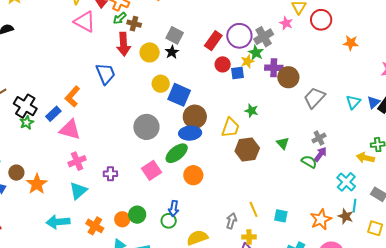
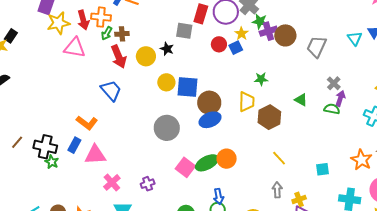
gray square: (175, 35) -> (184, 31), moved
red rectangle: (213, 41) -> (201, 14), moved
green star: (256, 53) -> (260, 21), moved
orange L-shape: (72, 97) -> (87, 123), turned -75
green ellipse: (177, 153) -> (207, 163), moved, turned 30
yellow line: (254, 209) -> (279, 158), moved

